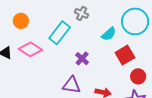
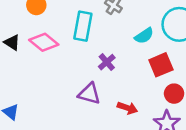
cyan rectangle: (60, 33) -> (83, 26), turned -35

